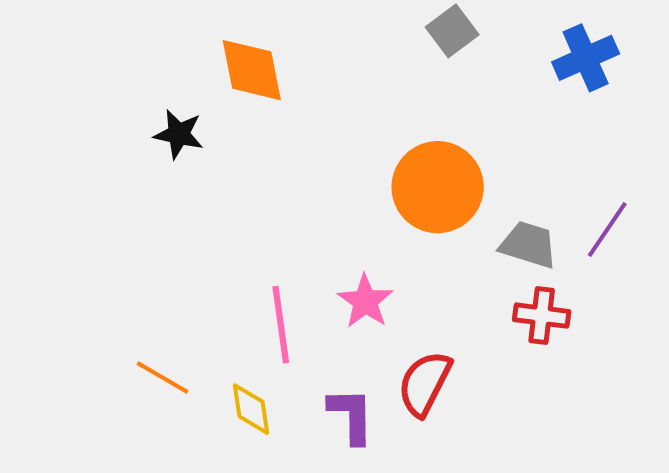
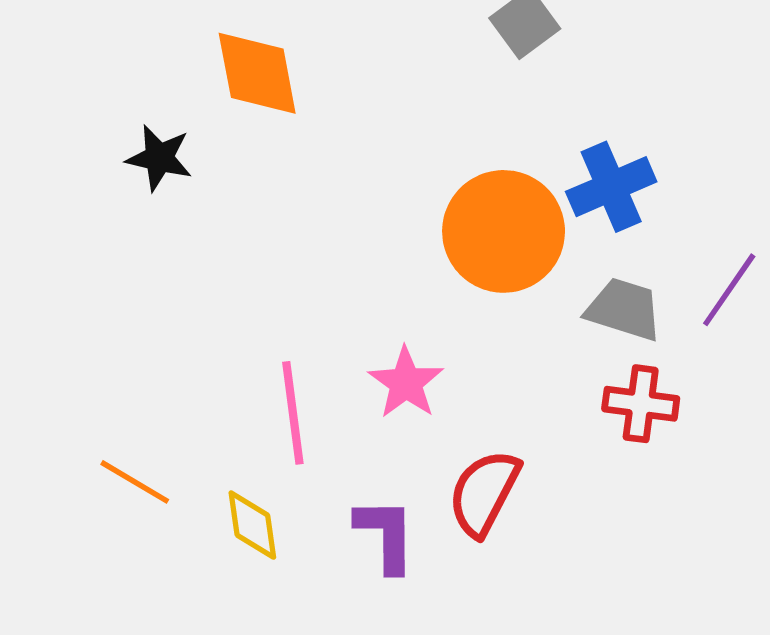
blue cross: (586, 58) -> (611, 187), moved

